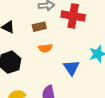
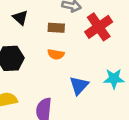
red cross: (73, 16) -> (99, 27), turned 30

